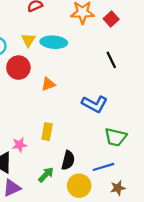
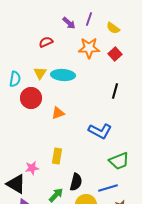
black line: (111, 60) -> (115, 91), turned 42
green trapezoid: (116, 137) -> (119, 161), turned -35

